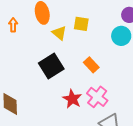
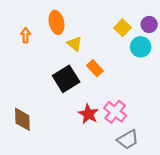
yellow square: (81, 24) -> (123, 28), moved, turned 35
orange rectangle: (91, 65) -> (95, 68), moved

